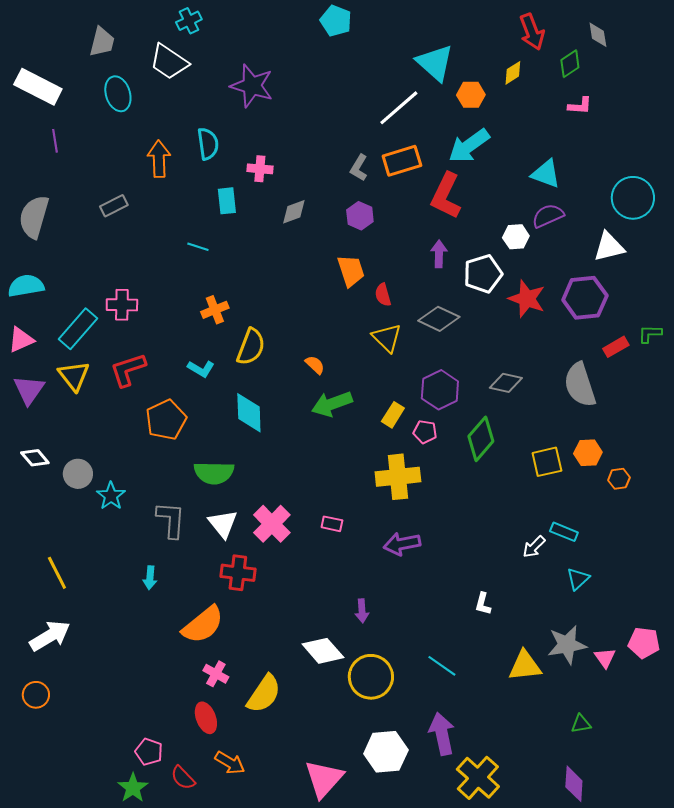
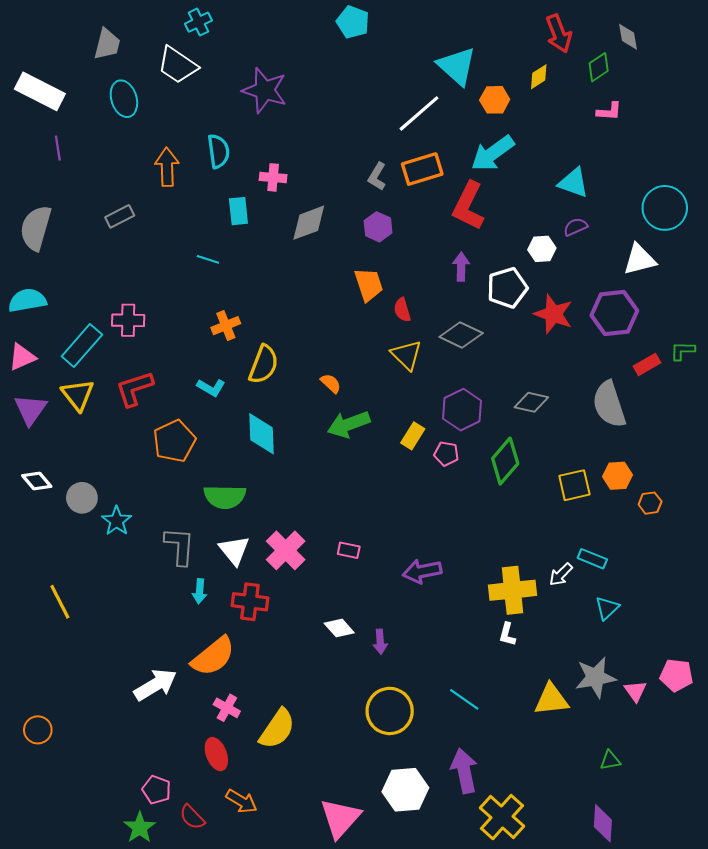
gray diamond: (294, 212) -> (309, 223), size x1.4
purple semicircle: (548, 216) -> (576, 227), size x0.7
yellow cross: (398, 477) -> (512, 590), moved
cyan arrow: (150, 578) -> (200, 591), moved
white arrow: (50, 636) -> (155, 685), moved
white diamond: (323, 651) -> (339, 628), moved, size x0.7

